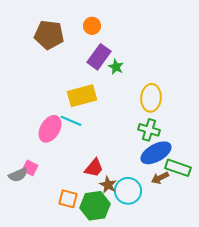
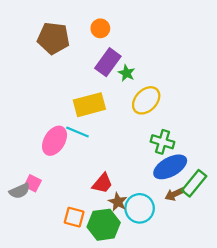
yellow ellipse: (151, 98) -> (146, 100), moved, turned 40
green rectangle: (178, 168) -> (194, 183), turned -70

